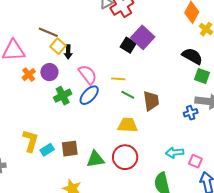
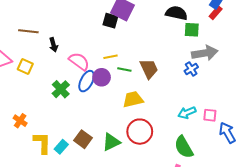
yellow square: (58, 46) -> (25, 67), moved
purple circle: (49, 72) -> (102, 77), moved
orange cross: (29, 75) -> (20, 121), moved
brown square: (70, 149) -> (83, 139), turned -30

